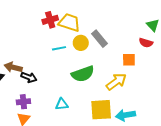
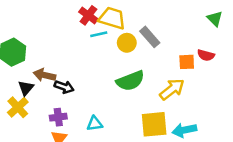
red cross: (50, 20) -> (88, 15), turned -35
red semicircle: (146, 43) -> (206, 55), moved
cyan line: (59, 48) -> (99, 34), moved
cyan triangle: (62, 104) -> (95, 124), moved

